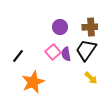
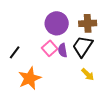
purple circle: (60, 27) -> (57, 23), size x1.5

